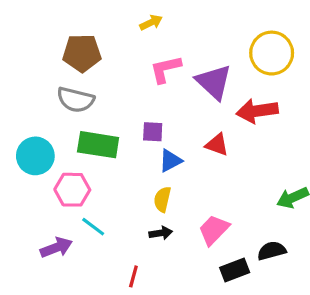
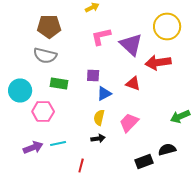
green rectangle: (98, 145) -> (59, 84), size x0.7
cyan line: (93, 227) -> (58, 144), moved, turned -49
pink trapezoid: (214, 230) -> (129, 122), moved

